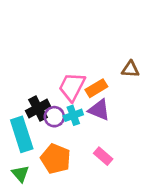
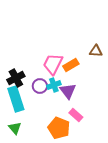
black cross: (38, 109) -> (16, 78), moved
purple triangle: (99, 110) -> (68, 91), moved, turned 30
orange pentagon: (56, 159) -> (59, 128), moved

